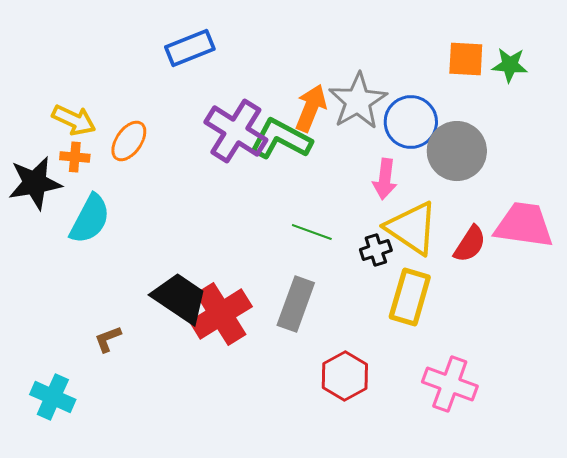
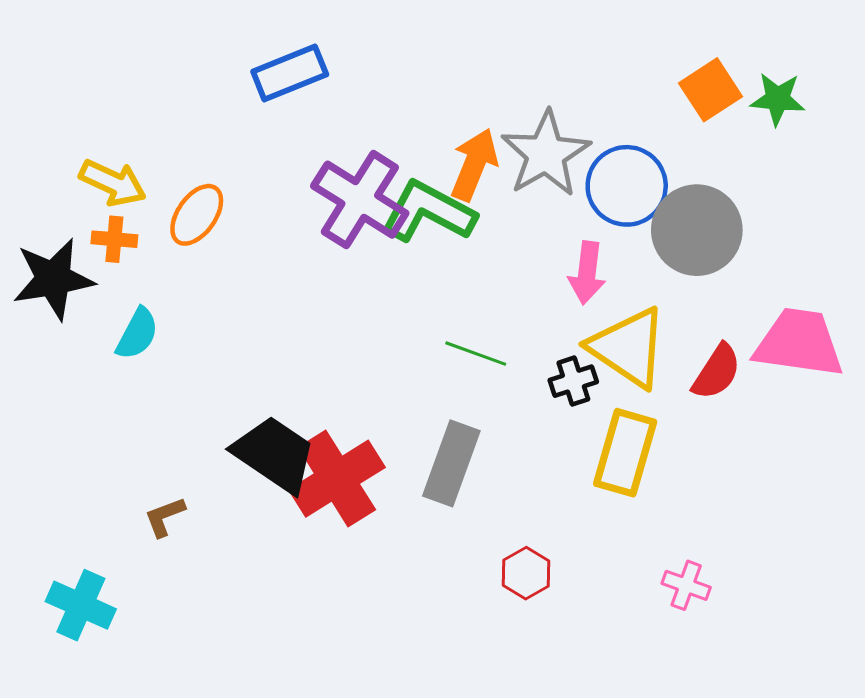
orange square: (466, 59) -> (711, 90), turned -36
cyan semicircle: (90, 219) -> (137, 334), size x0.7
red hexagon: (345, 376) -> (526, 573), size x0.7
pink cross: (450, 384) -> (686, 585), size x0.6

